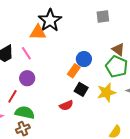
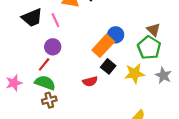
orange rectangle: (74, 71) -> (103, 46), size x1.5
red line: (12, 96) -> (44, 64), moved
brown cross: (23, 129) -> (49, 100), moved

